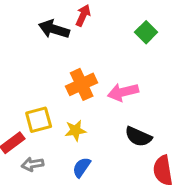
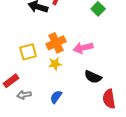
yellow square: (39, 120) -> (28, 52), moved
yellow star: (75, 130) -> (55, 64), moved

